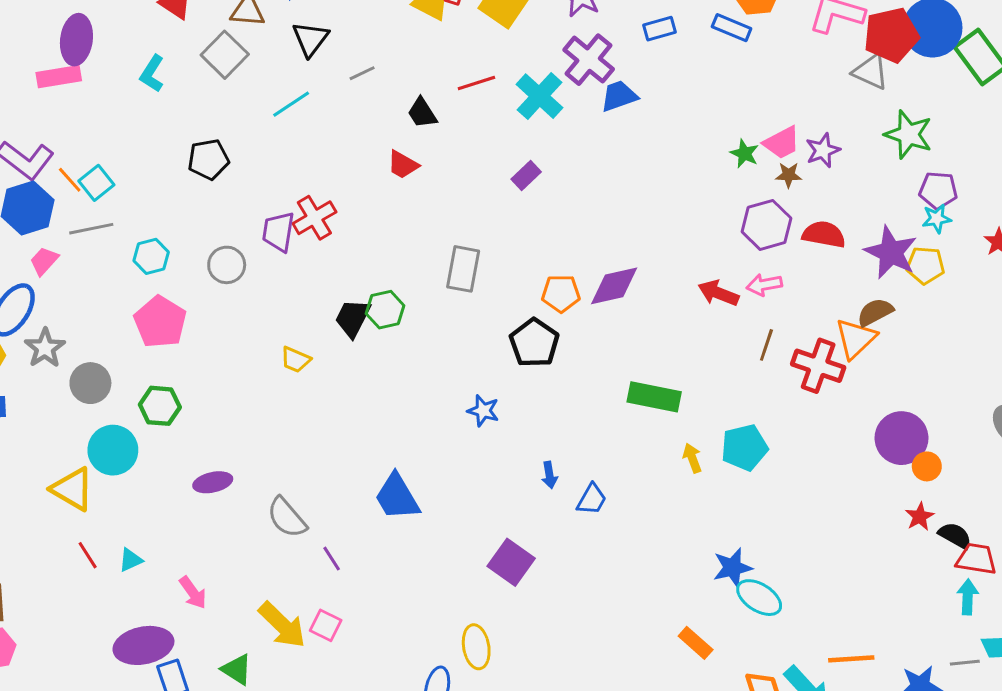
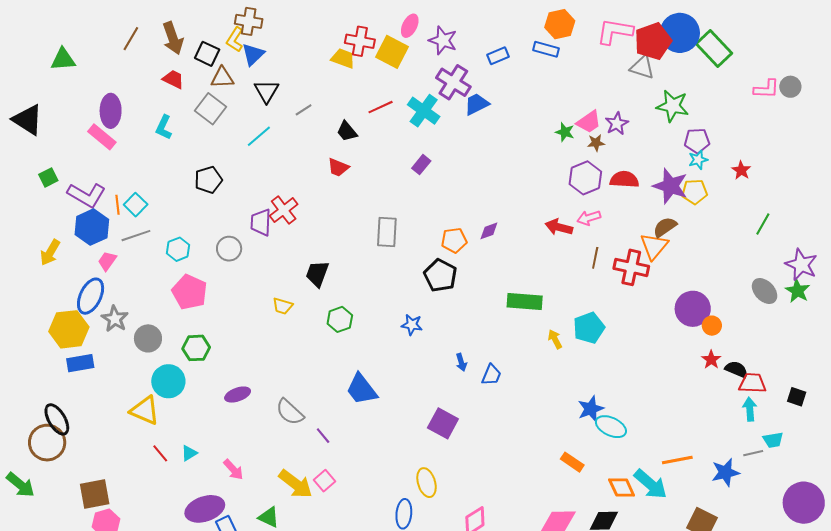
pink rectangle: (59, 77) -> (102, 137), turned 56
orange line: (70, 180) -> (118, 205), turned 42
purple diamond: (614, 286) -> (489, 231), size x0.6
green hexagon: (385, 310) -> (340, 319), moved
pink square: (326, 625) -> (324, 481), turned 30

